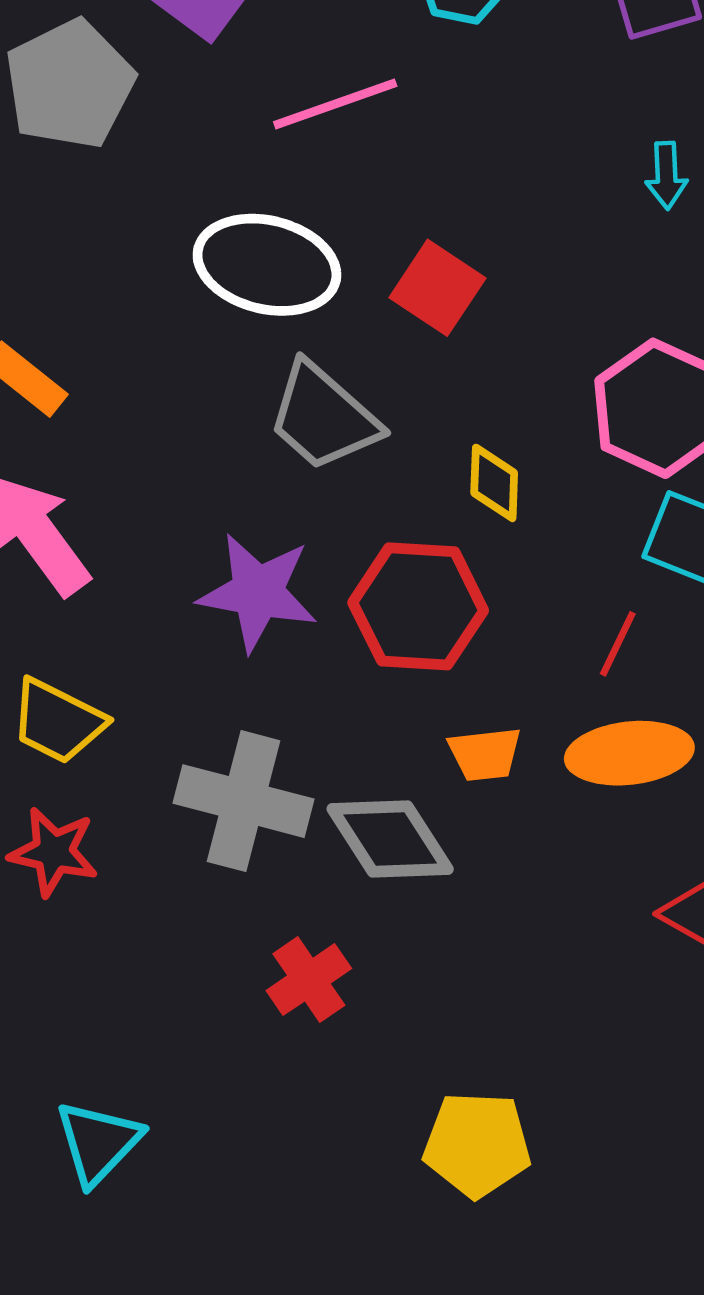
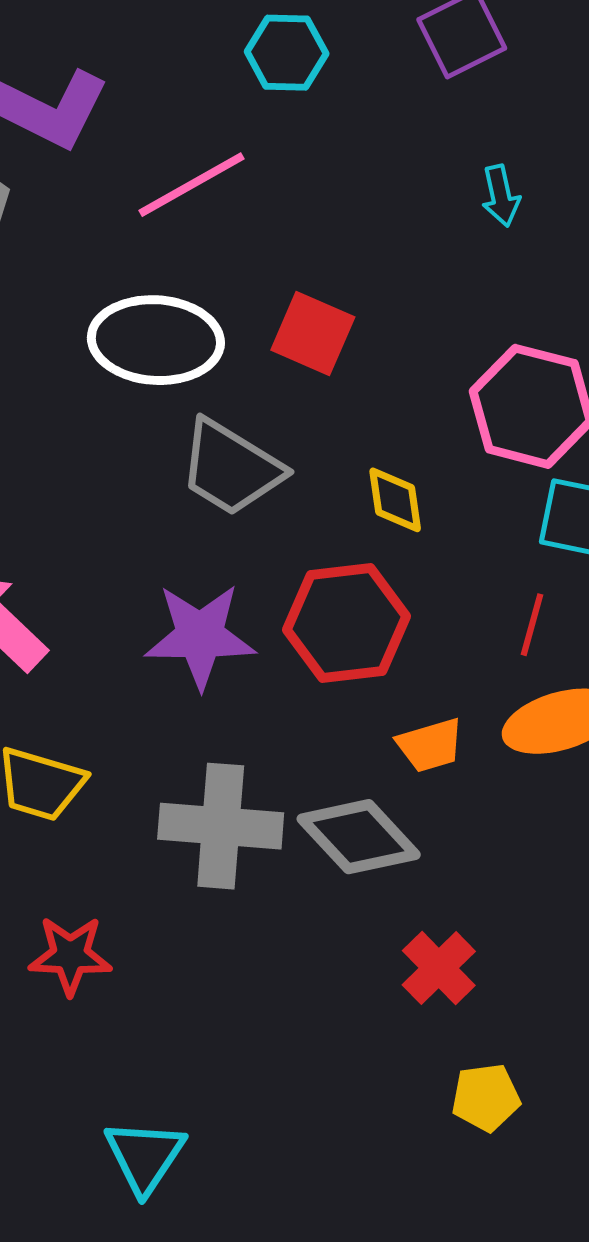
red star: (54, 852) -> (70, 955), moved
red cross: (309, 980) -> (439, 968), moved
yellow pentagon: (477, 1145) -> (486, 1097), size x0.7

